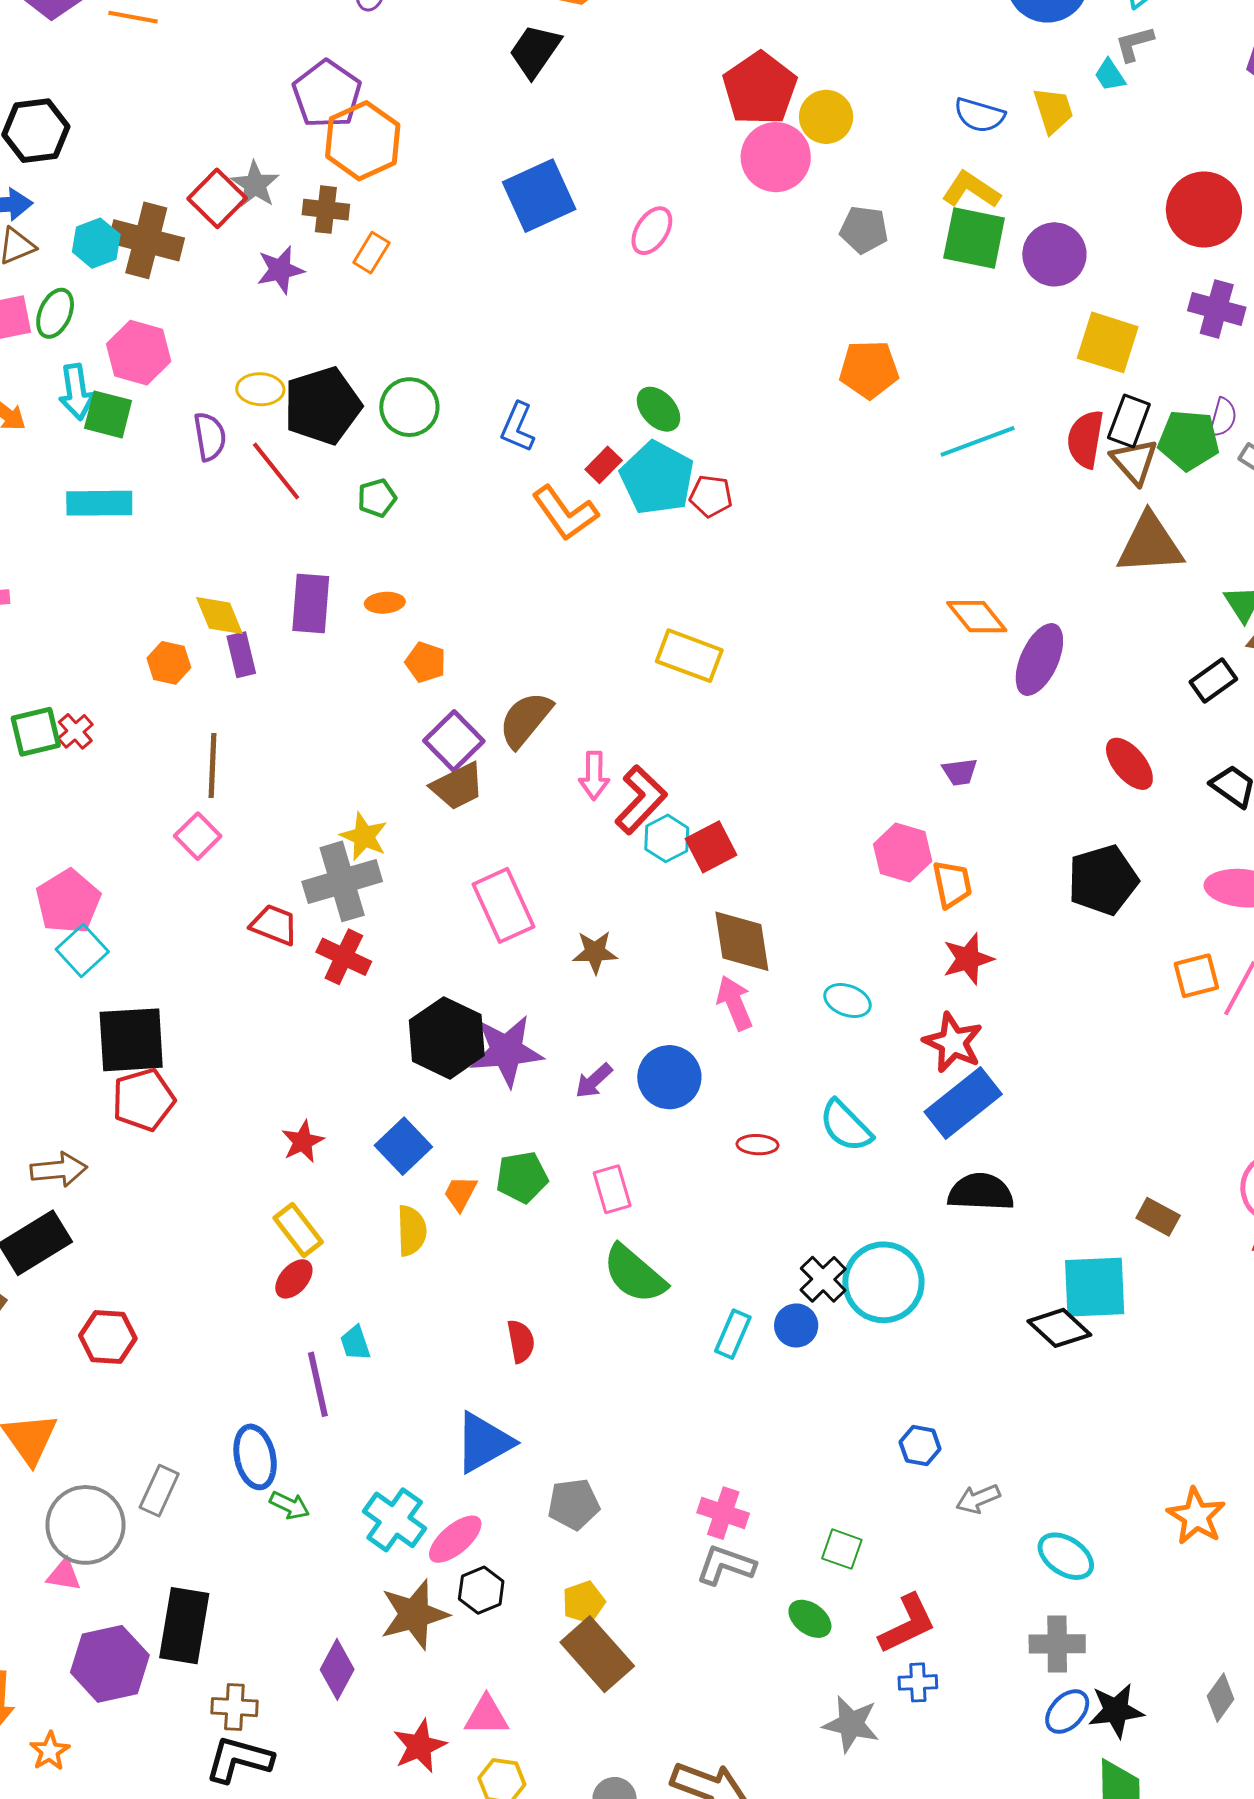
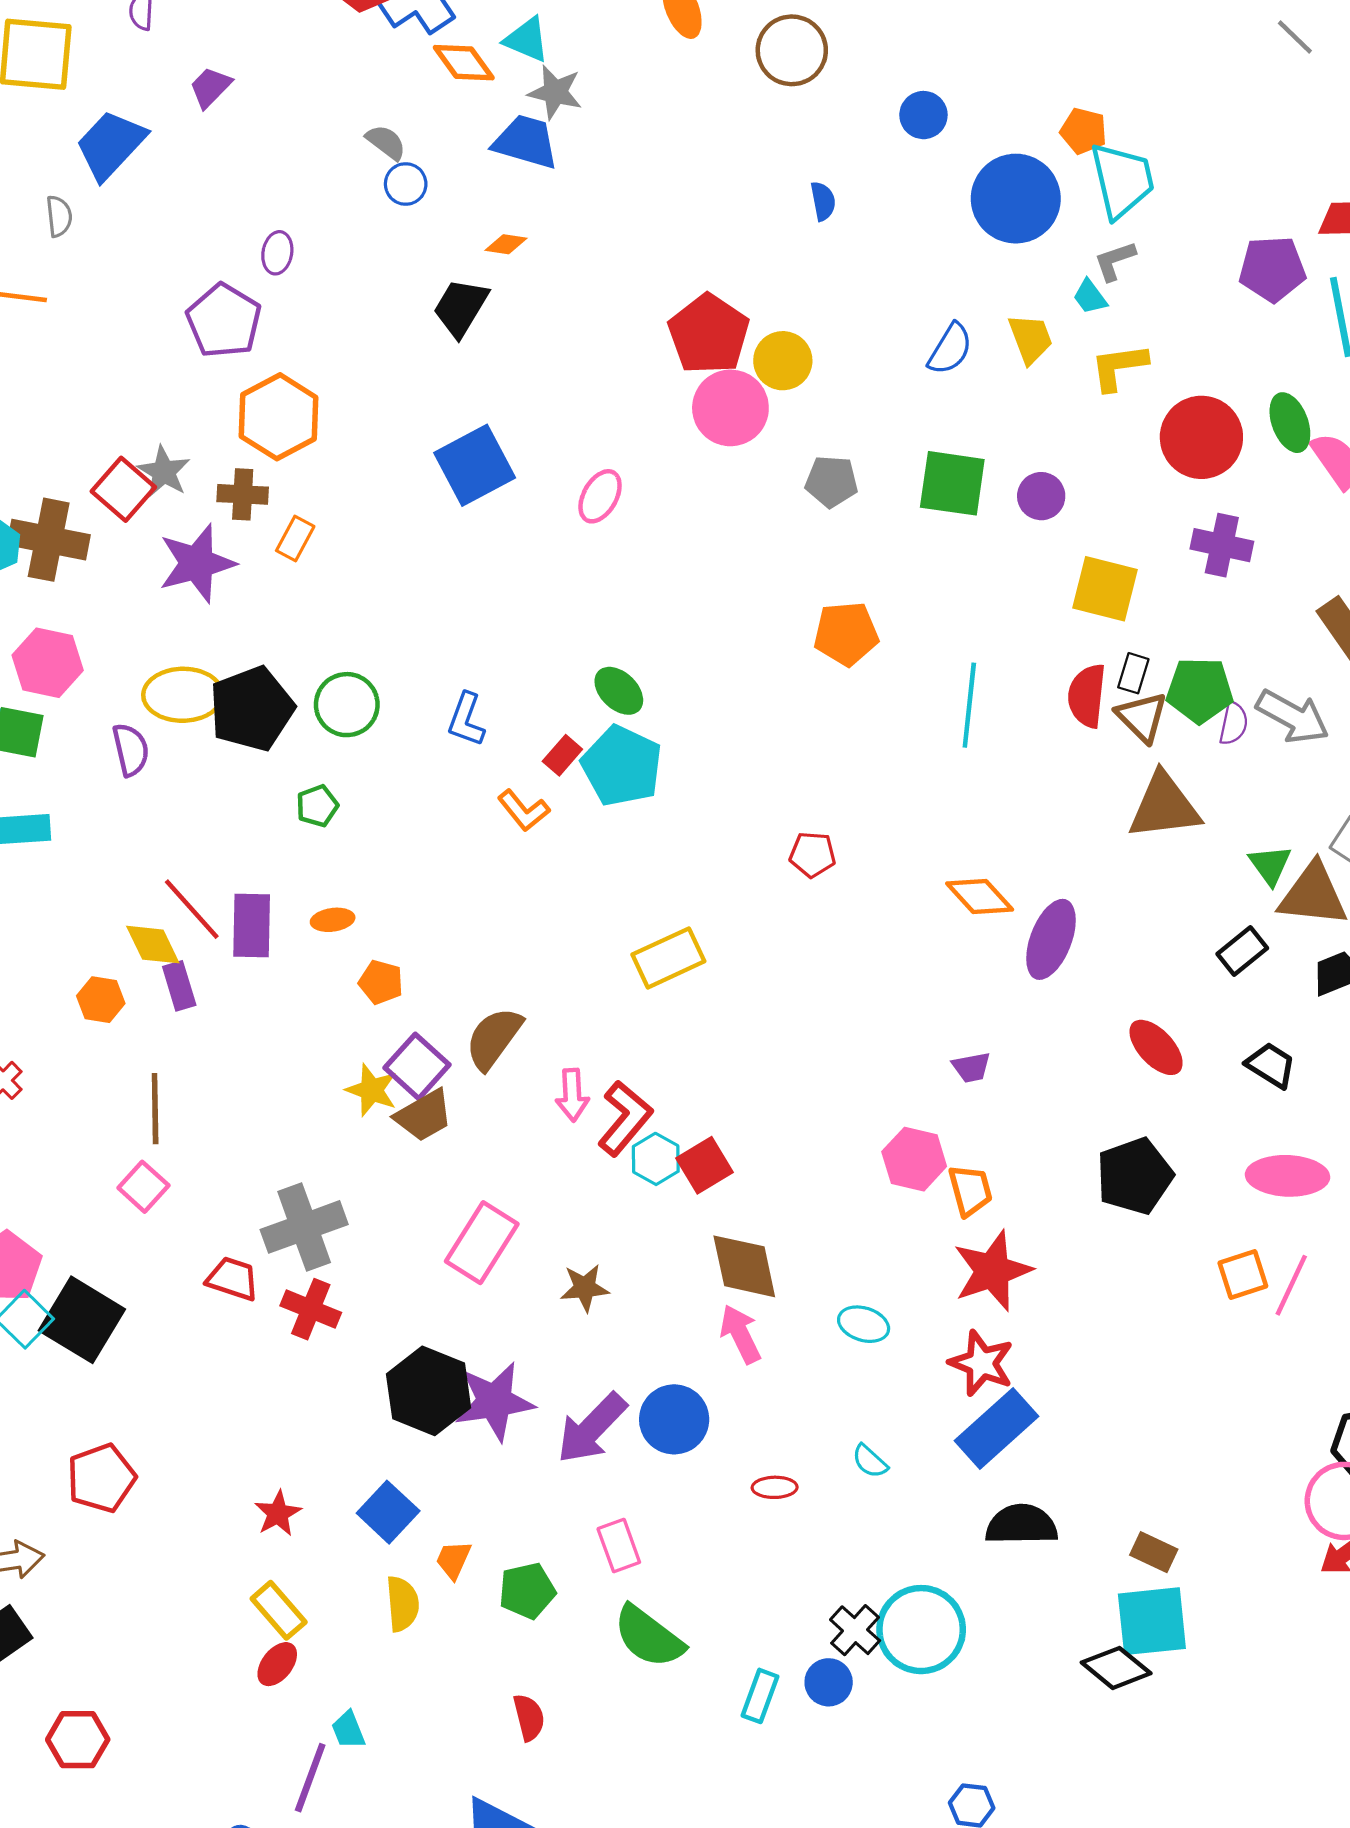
purple pentagon: (327, 94) -> (224, 321), moved
blue semicircle: (979, 115) -> (950, 349), turned -72
yellow L-shape: (971, 190) -> (1119, 367), moved, turned -38
purple circle: (1054, 254) -> (1041, 496), size x0.7
purple star: (280, 270) -> (197, 563), size x1.5
yellow ellipse: (260, 389) -> (183, 695), size x1.5
purple semicircle: (1223, 417) -> (1234, 723), moved
black rectangle: (1129, 421) -> (1133, 673), size x0.7
cyan line: (978, 441) -> (969, 705), turned -60
red line: (276, 471) -> (192, 909), moved
red pentagon: (711, 496) -> (813, 854), moved
orange L-shape: (565, 513) -> (524, 810), size x0.7
yellow rectangle: (689, 656) -> (668, 958), turned -42
yellow star: (364, 836) -> (372, 1090), moved
pink rectangle: (503, 905) -> (482, 1243), turned 60
red star: (968, 959) -> (992, 1271), size x1.4
black square: (131, 1040) -> (82, 1320), moved, turned 38
purple arrow: (594, 1081) -> (592, 1428), size x1.8
cyan semicircle: (846, 1126) -> (870, 1461), size x0.6
green pentagon: (522, 1177) -> (527, 1591), moved
brown rectangle: (1158, 1217) -> (1154, 1552), moved
purple line: (318, 1384) -> (310, 1778), turned 36

